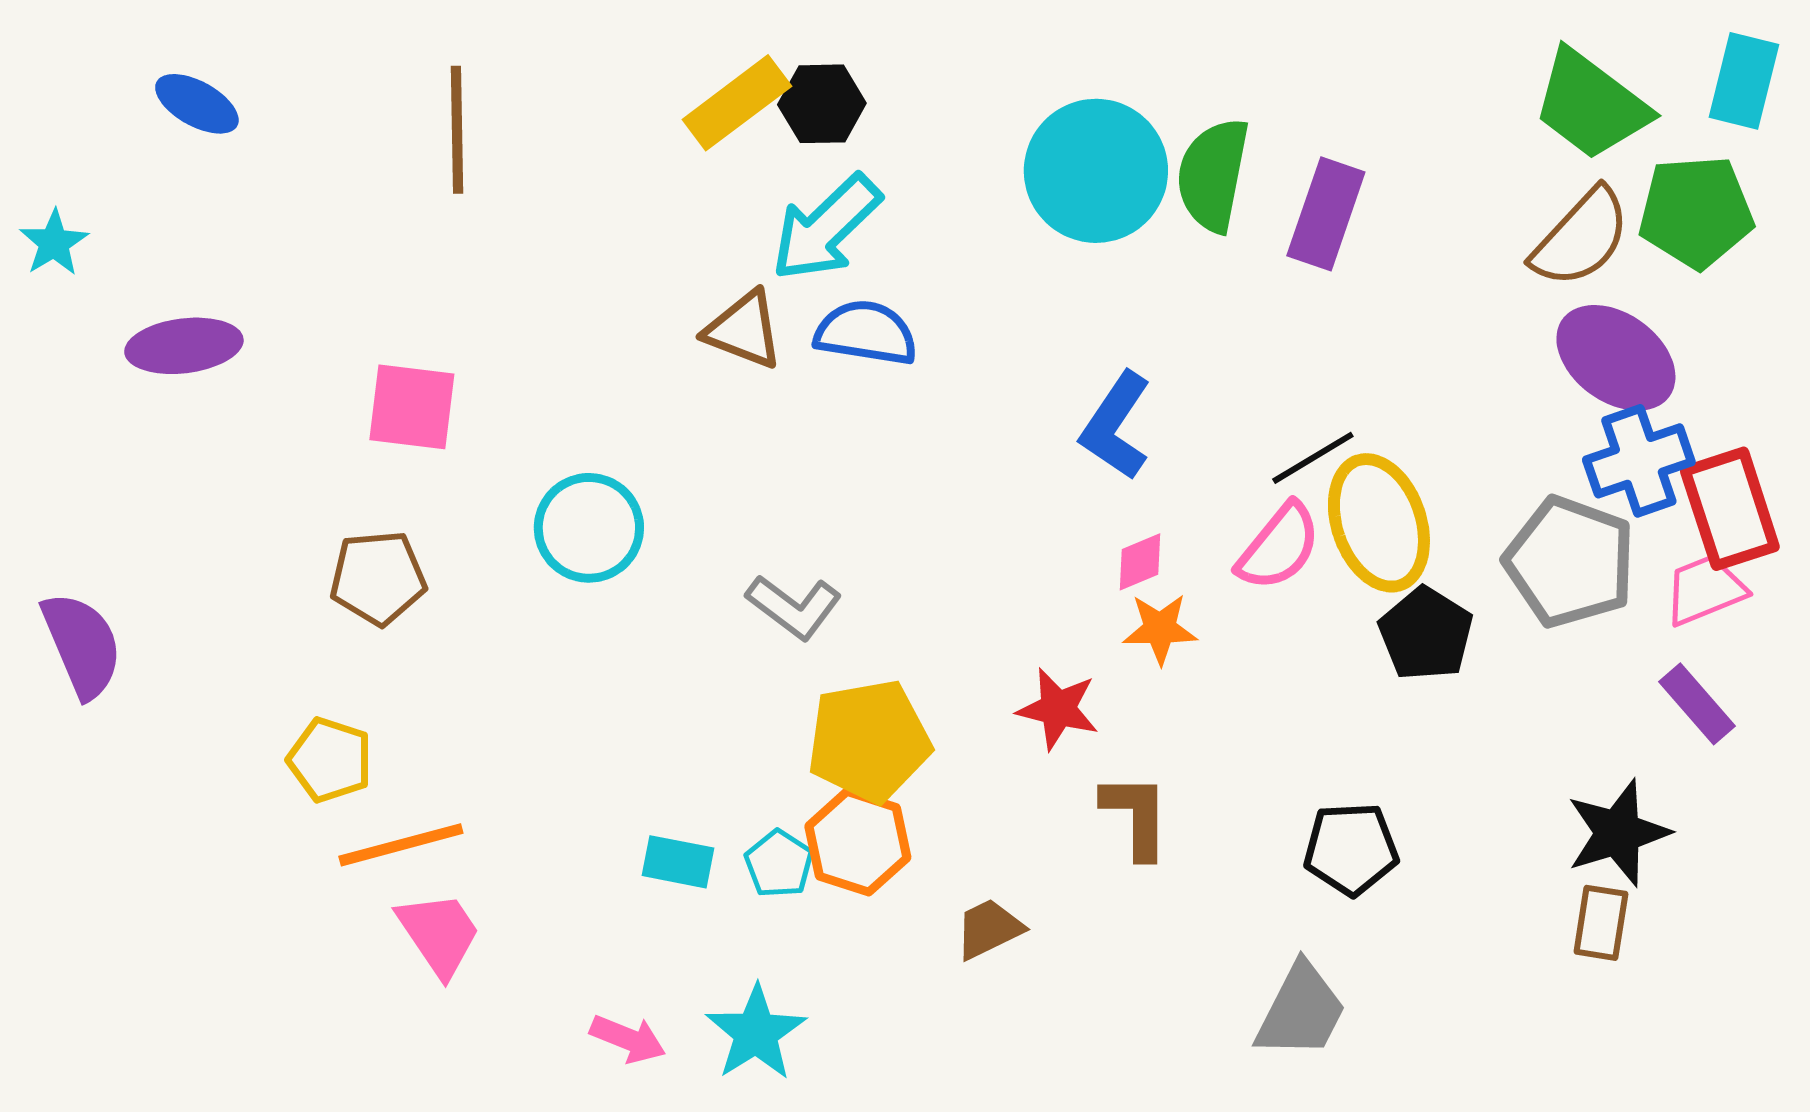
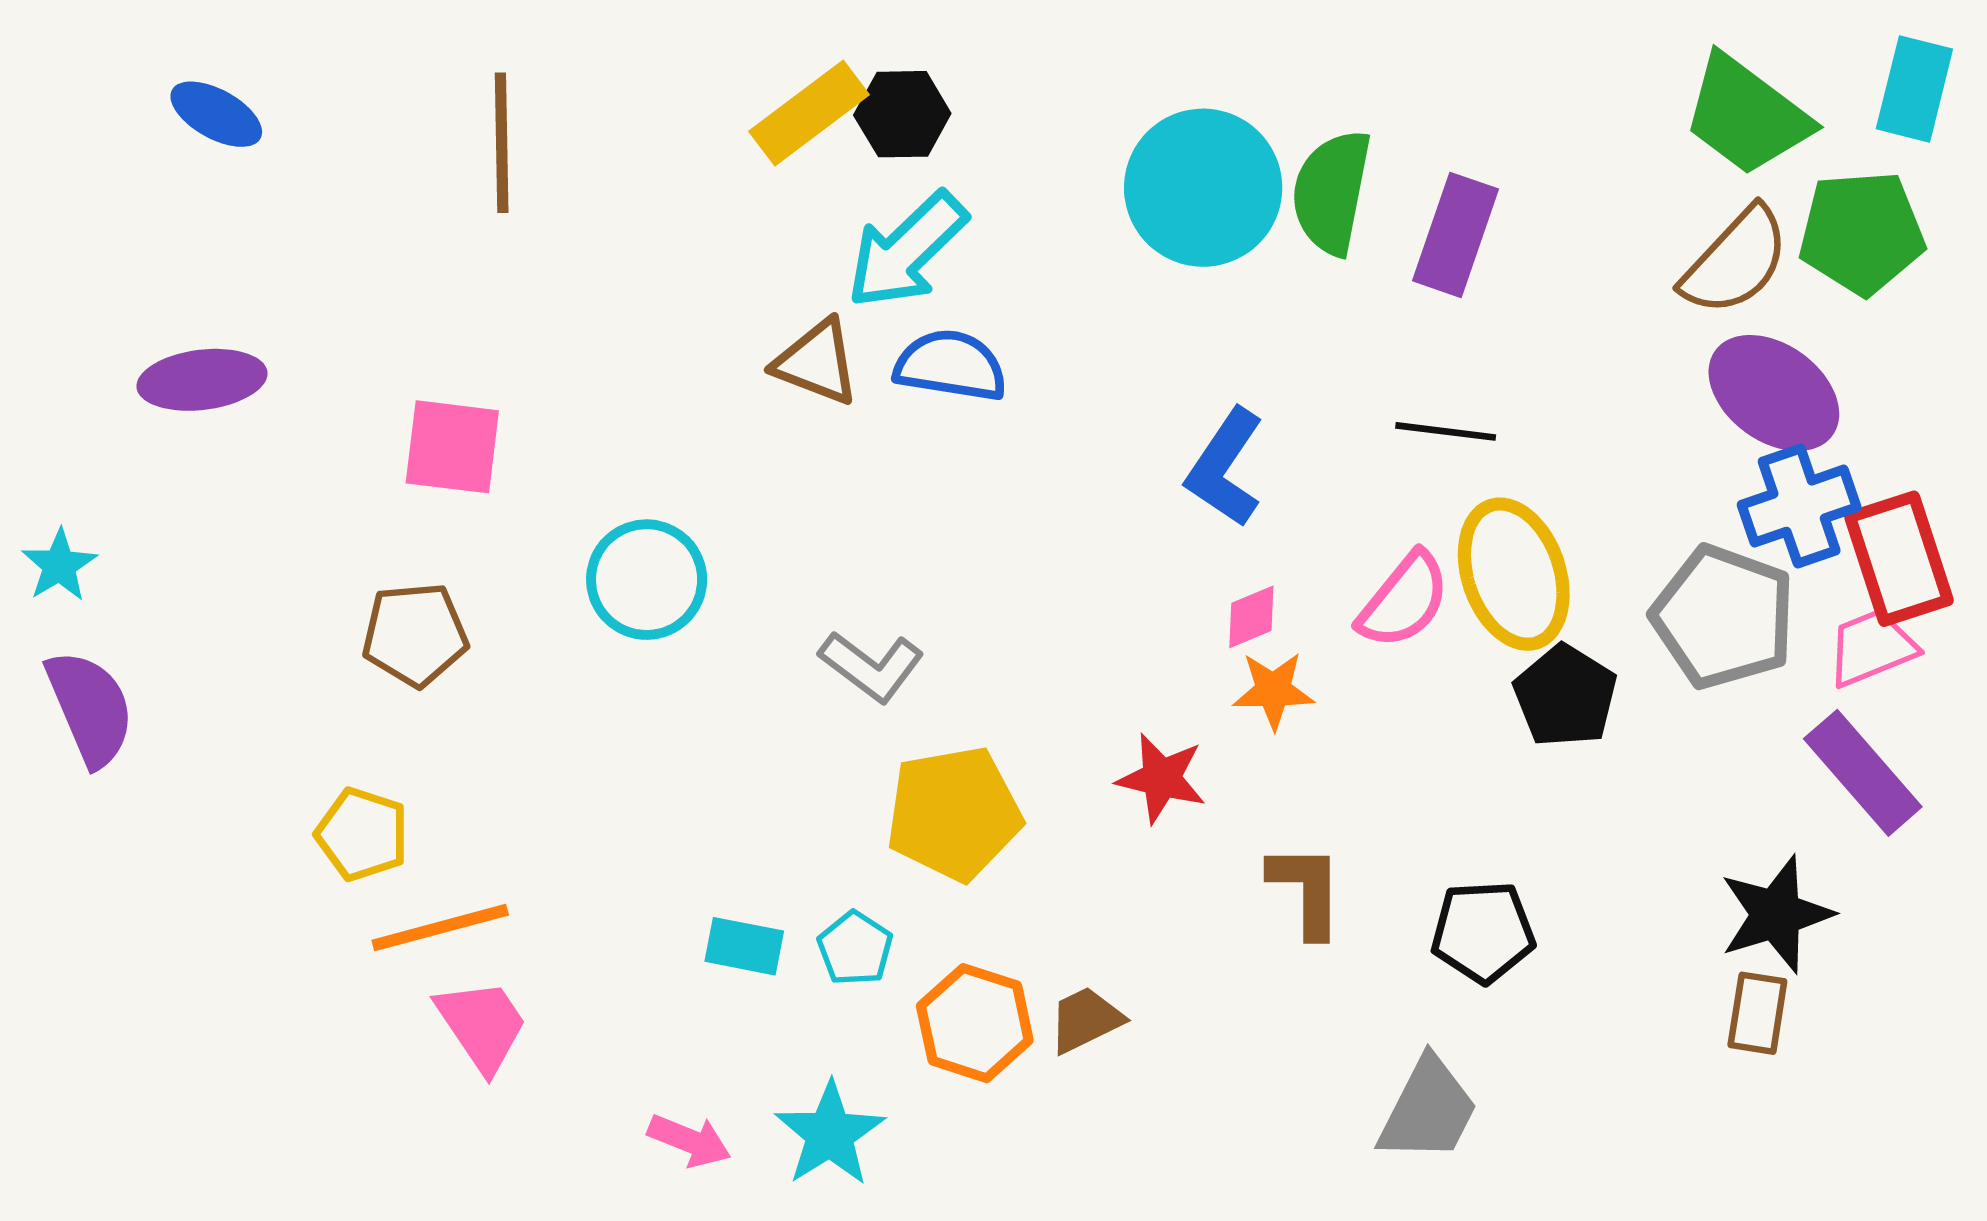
cyan star: (54, 243) -> (59, 565), moved
black line: (1313, 458) -> (1446, 431), moved, turned 38
purple rectangle: (1697, 704) -> (1863, 773), size x1.4
brown L-shape: (1136, 816) -> (1306, 890), moved
orange hexagon: (858, 842) -> (975, 1023), moved

